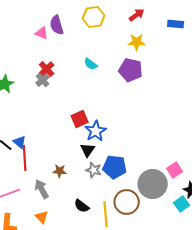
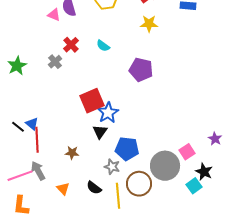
red cross: (47, 69) -> (71, 45), moved
purple pentagon: (131, 70) -> (141, 70), moved
red square: (80, 119) -> (92, 101), size x1.4
gray star: (94, 170) -> (112, 167), moved
gray arrow: (42, 189) -> (38, 171), moved
orange triangle: (42, 217) -> (63, 189), moved

